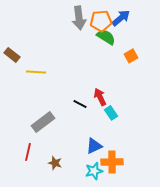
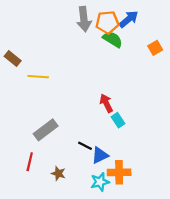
orange square: (131, 56) -> (155, 48), moved
black line: (80, 104) -> (85, 146), moved

